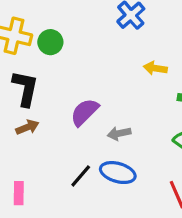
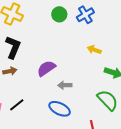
green circle: (50, 42) -> (59, 14), moved
black line: (81, 176) -> (17, 105), moved

